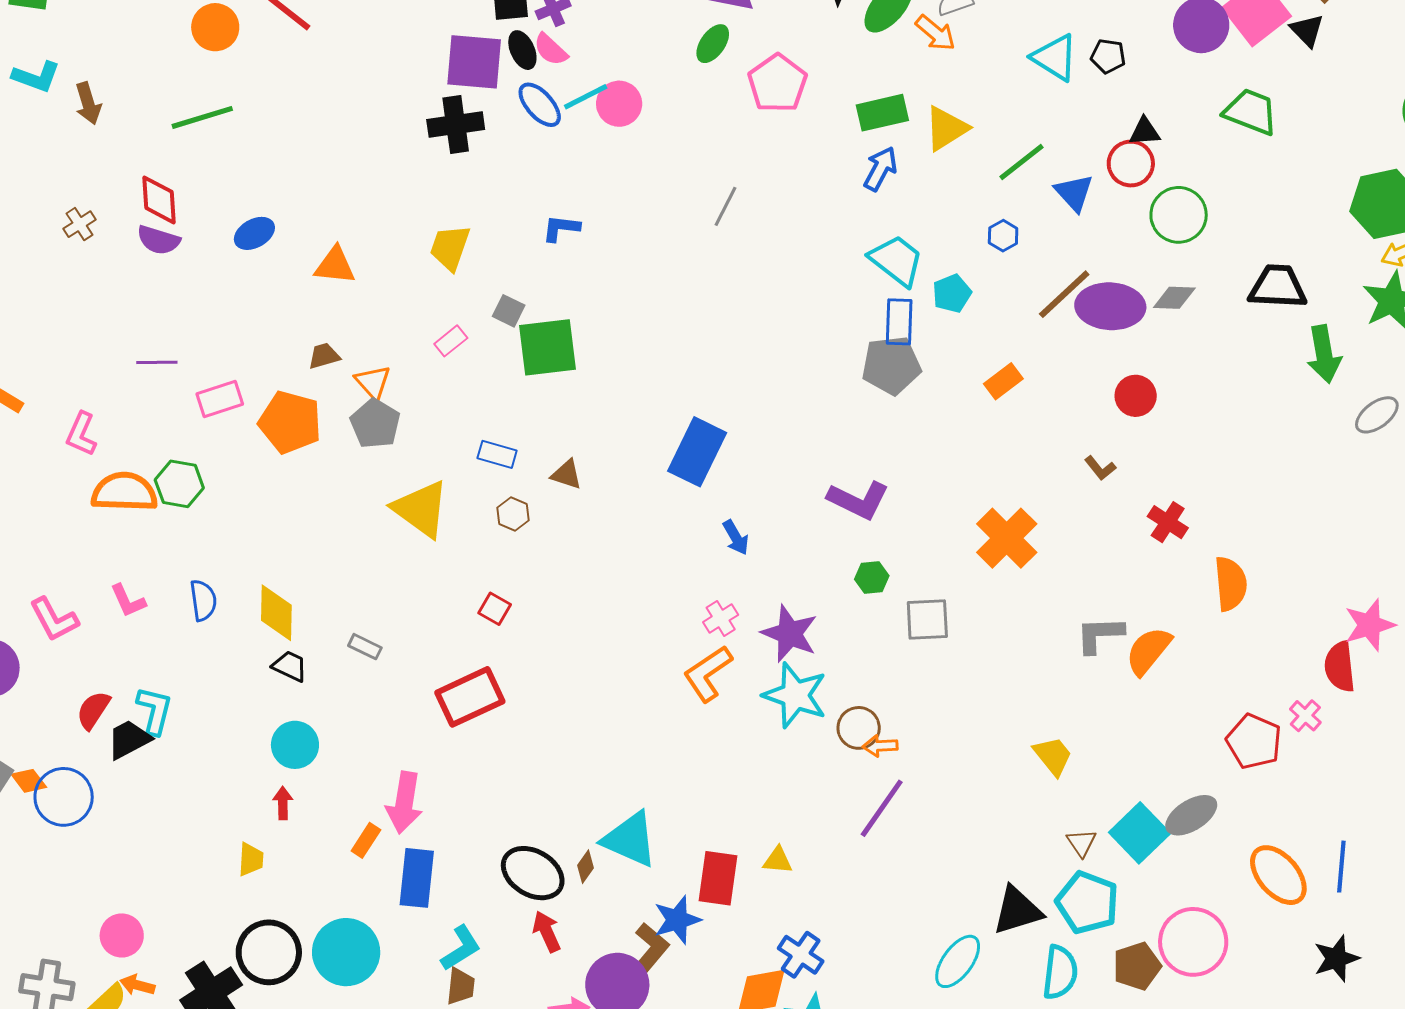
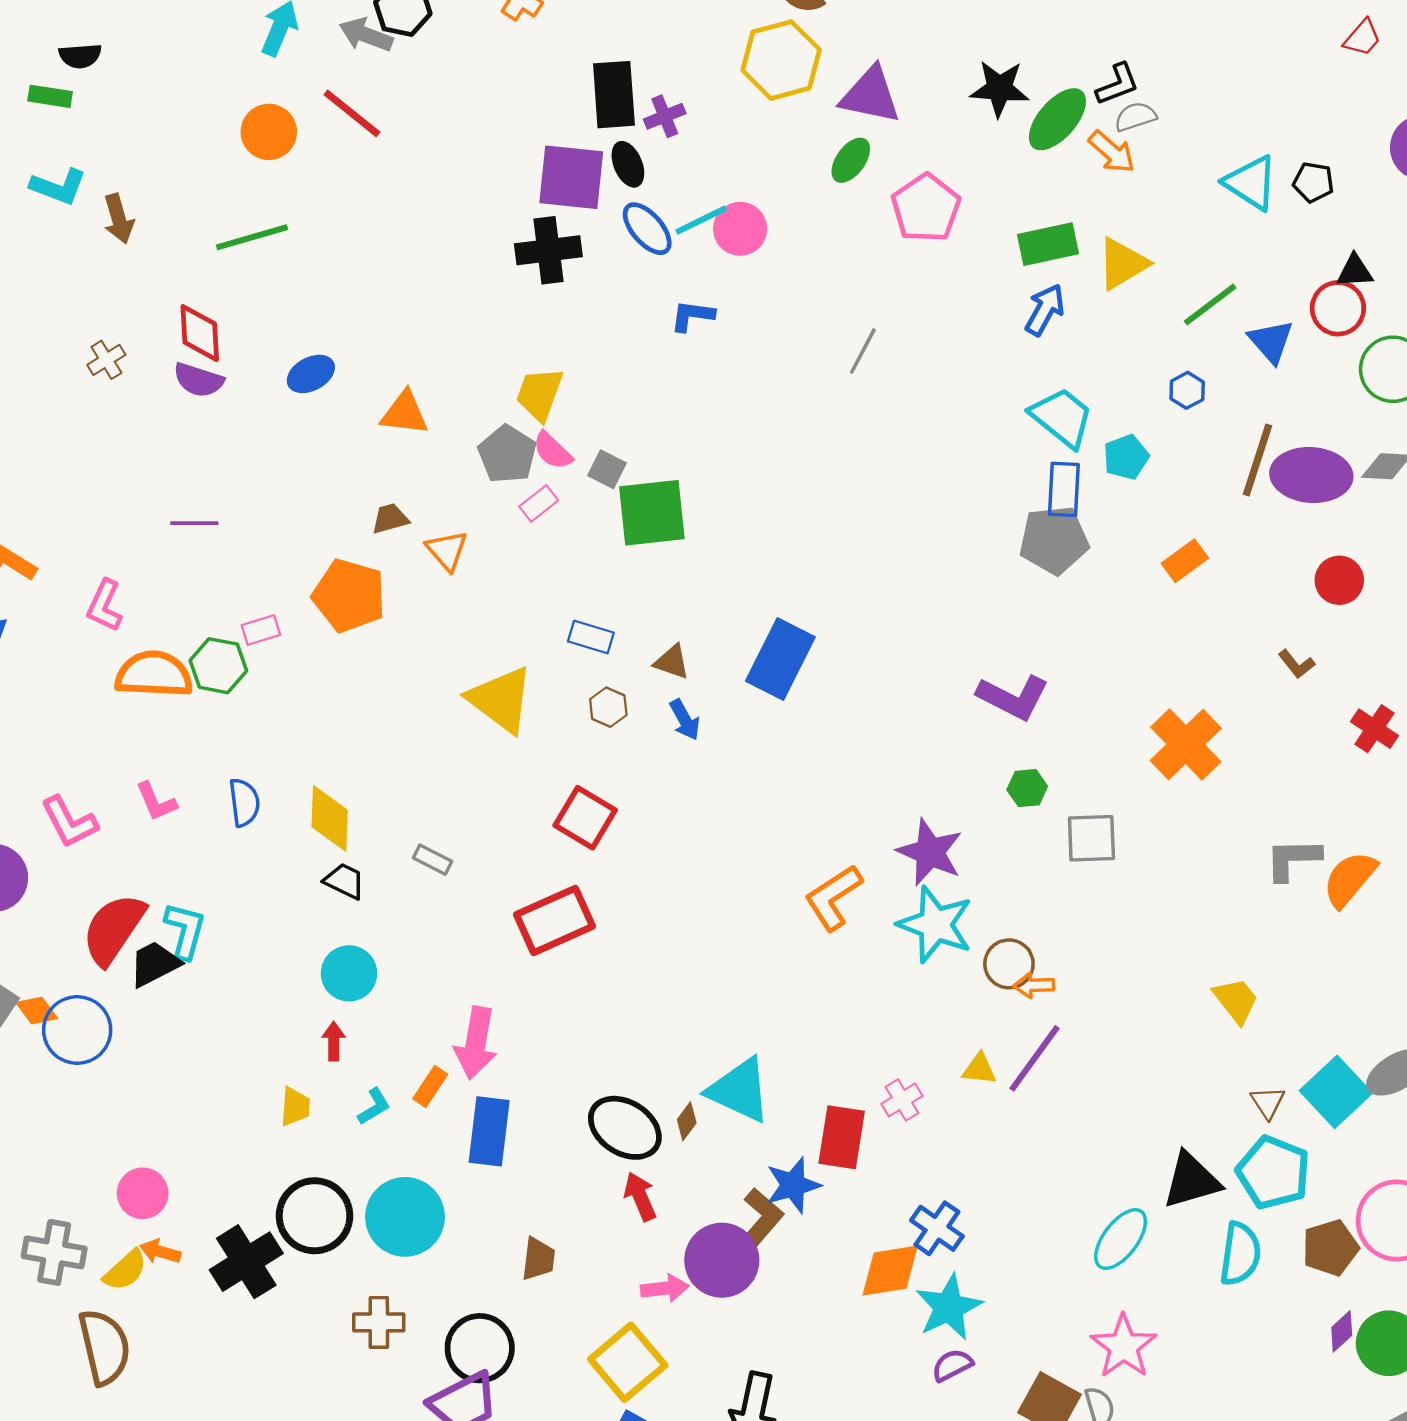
pink semicircle: (551, 49) -> (552, 451), moved
blue L-shape: (561, 228) -> (692, 316), moved
brown line: (1064, 294) -> (1258, 460), turned -30
pink rectangle: (220, 399) -> (261, 630), moved, size x0.7
gray pentagon: (375, 424) -> (507, 454), moved
blue rectangle: (697, 452) -> (780, 659), moved
blue arrow: (736, 537) -> (685, 720), moved
red square: (495, 609) -> (585, 818), size x1.6
pink cross: (721, 618) -> (902, 1100), moved
red semicircle: (93, 710) -> (113, 929), size x1.6
yellow triangle: (778, 860) -> (979, 1069), moved
cyan L-shape: (461, 948) -> (374, 1107), moved, size x0.7

